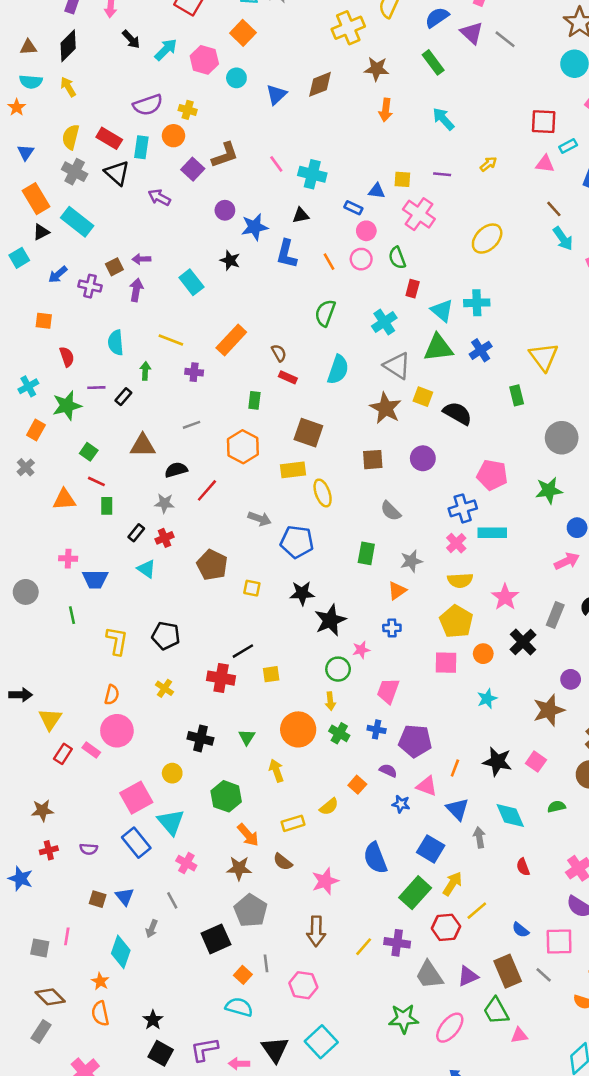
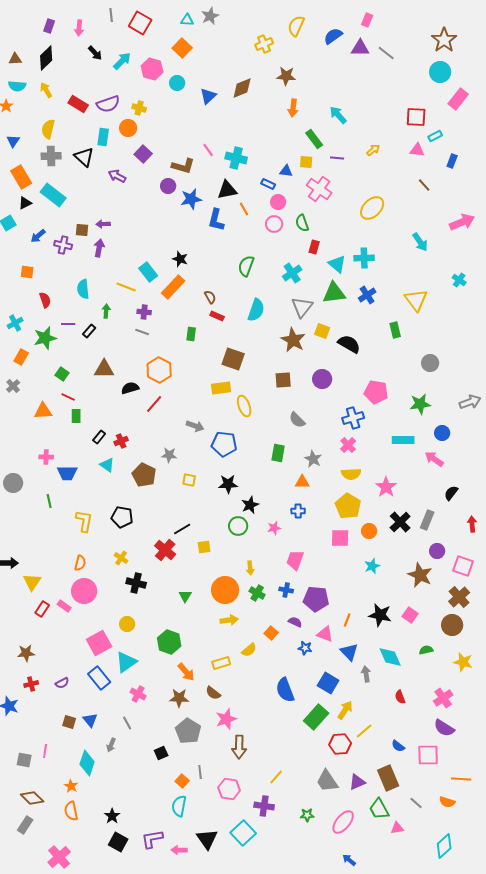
yellow cross: (348, 28) -> (264, 44), size x0.7
purple triangle: (472, 33) -> (360, 48), turned -42
green rectangle: (433, 62) -> (314, 139), moved
red rectangle: (109, 138) -> (78, 104), moved
brown L-shape: (225, 155) -> (183, 166), moved, turned 35
gray cross: (75, 172) -> (51, 156), turned -30
black triangle: (301, 215) -> (227, 190), size x1.5
cyan arrow: (563, 239) -> (420, 242), moved
black star: (230, 260) -> (180, 259), moved
orange line: (329, 262) -> (244, 209), moved
brown square: (114, 267) -> (82, 230), turned 32
cyan rectangle: (191, 282) -> (148, 272), moved
gray triangle: (397, 366) -> (302, 307), turned 35
gray line: (191, 425) -> (142, 332), moved, turned 40
gray circle: (562, 438) -> (430, 363), size x0.7
orange hexagon: (243, 447) -> (159, 370), moved
gray star: (165, 503) -> (169, 455), moved
cyan rectangle: (492, 533) -> (403, 440), moved
gray star: (411, 561) -> (313, 459), turned -30
pink arrow: (567, 561) -> (434, 459), turned -120
brown pentagon: (212, 565) -> (144, 475), moved
orange triangle: (397, 591) -> (302, 482), turned 35
gray rectangle: (555, 615) -> (427, 520), moved
black star: (330, 620) -> (250, 505), size x0.7
green circle: (338, 669) -> (238, 526), moved
red cross: (221, 678) -> (165, 550), turned 30
brown star: (549, 710) -> (420, 575), turned -30
black cross: (200, 738) -> (136, 583), moved
yellow arrow: (276, 771) -> (229, 620), moved, turned 102
cyan triangle: (171, 822) -> (126, 662), turned 35
purple semicircle: (89, 849) -> (62, 683), turned -32
pink star: (325, 881) -> (226, 719), moved
black square: (216, 939) -> (161, 753), size x0.6
purple cross: (397, 943) -> (264, 806), moved
yellow line: (364, 947) -> (276, 777), moved
gray line: (544, 975) -> (416, 803), moved
cyan semicircle: (239, 1007) -> (179, 806), turned -95
green star: (404, 1019) -> (307, 815), size x0.6

